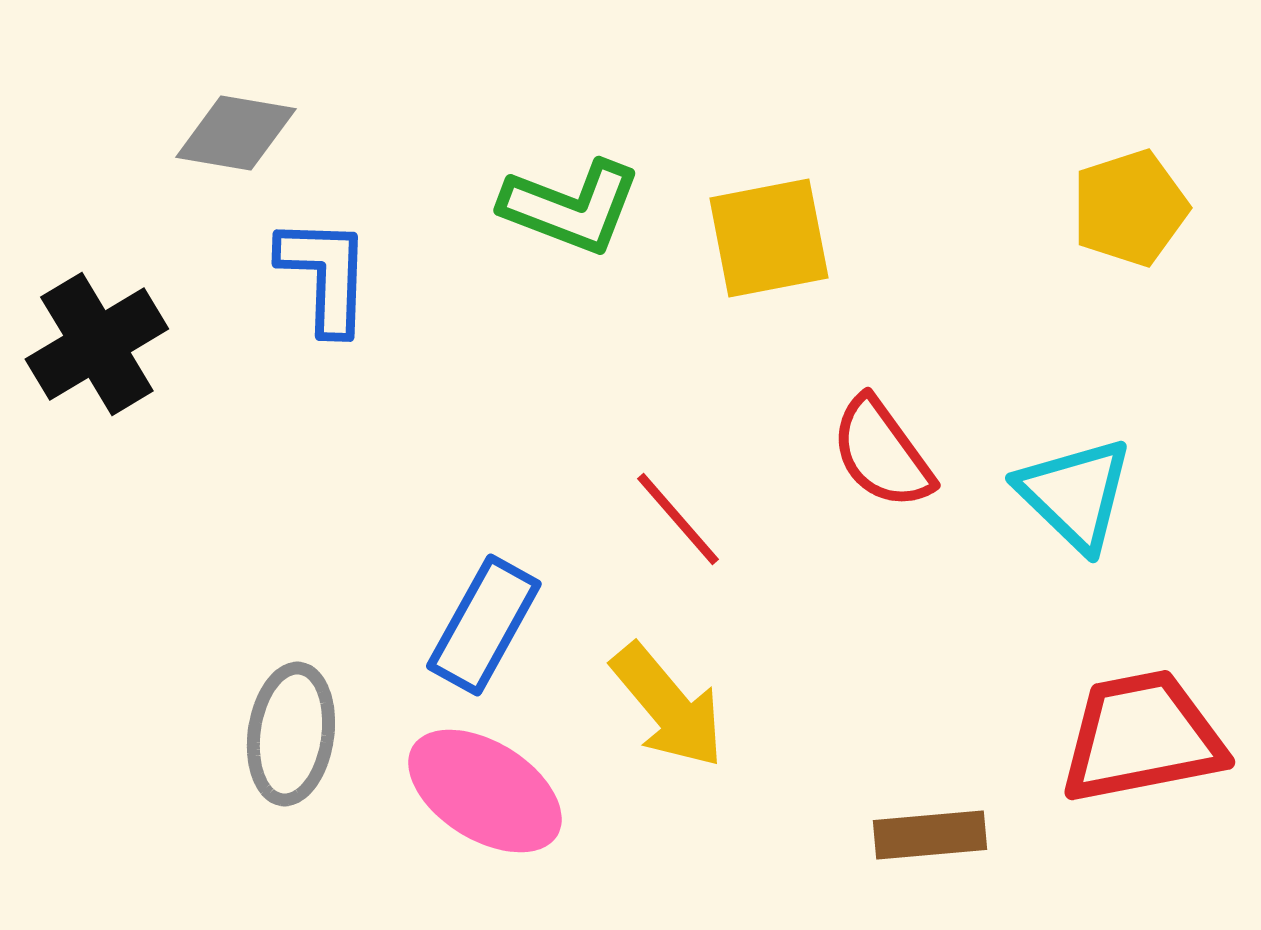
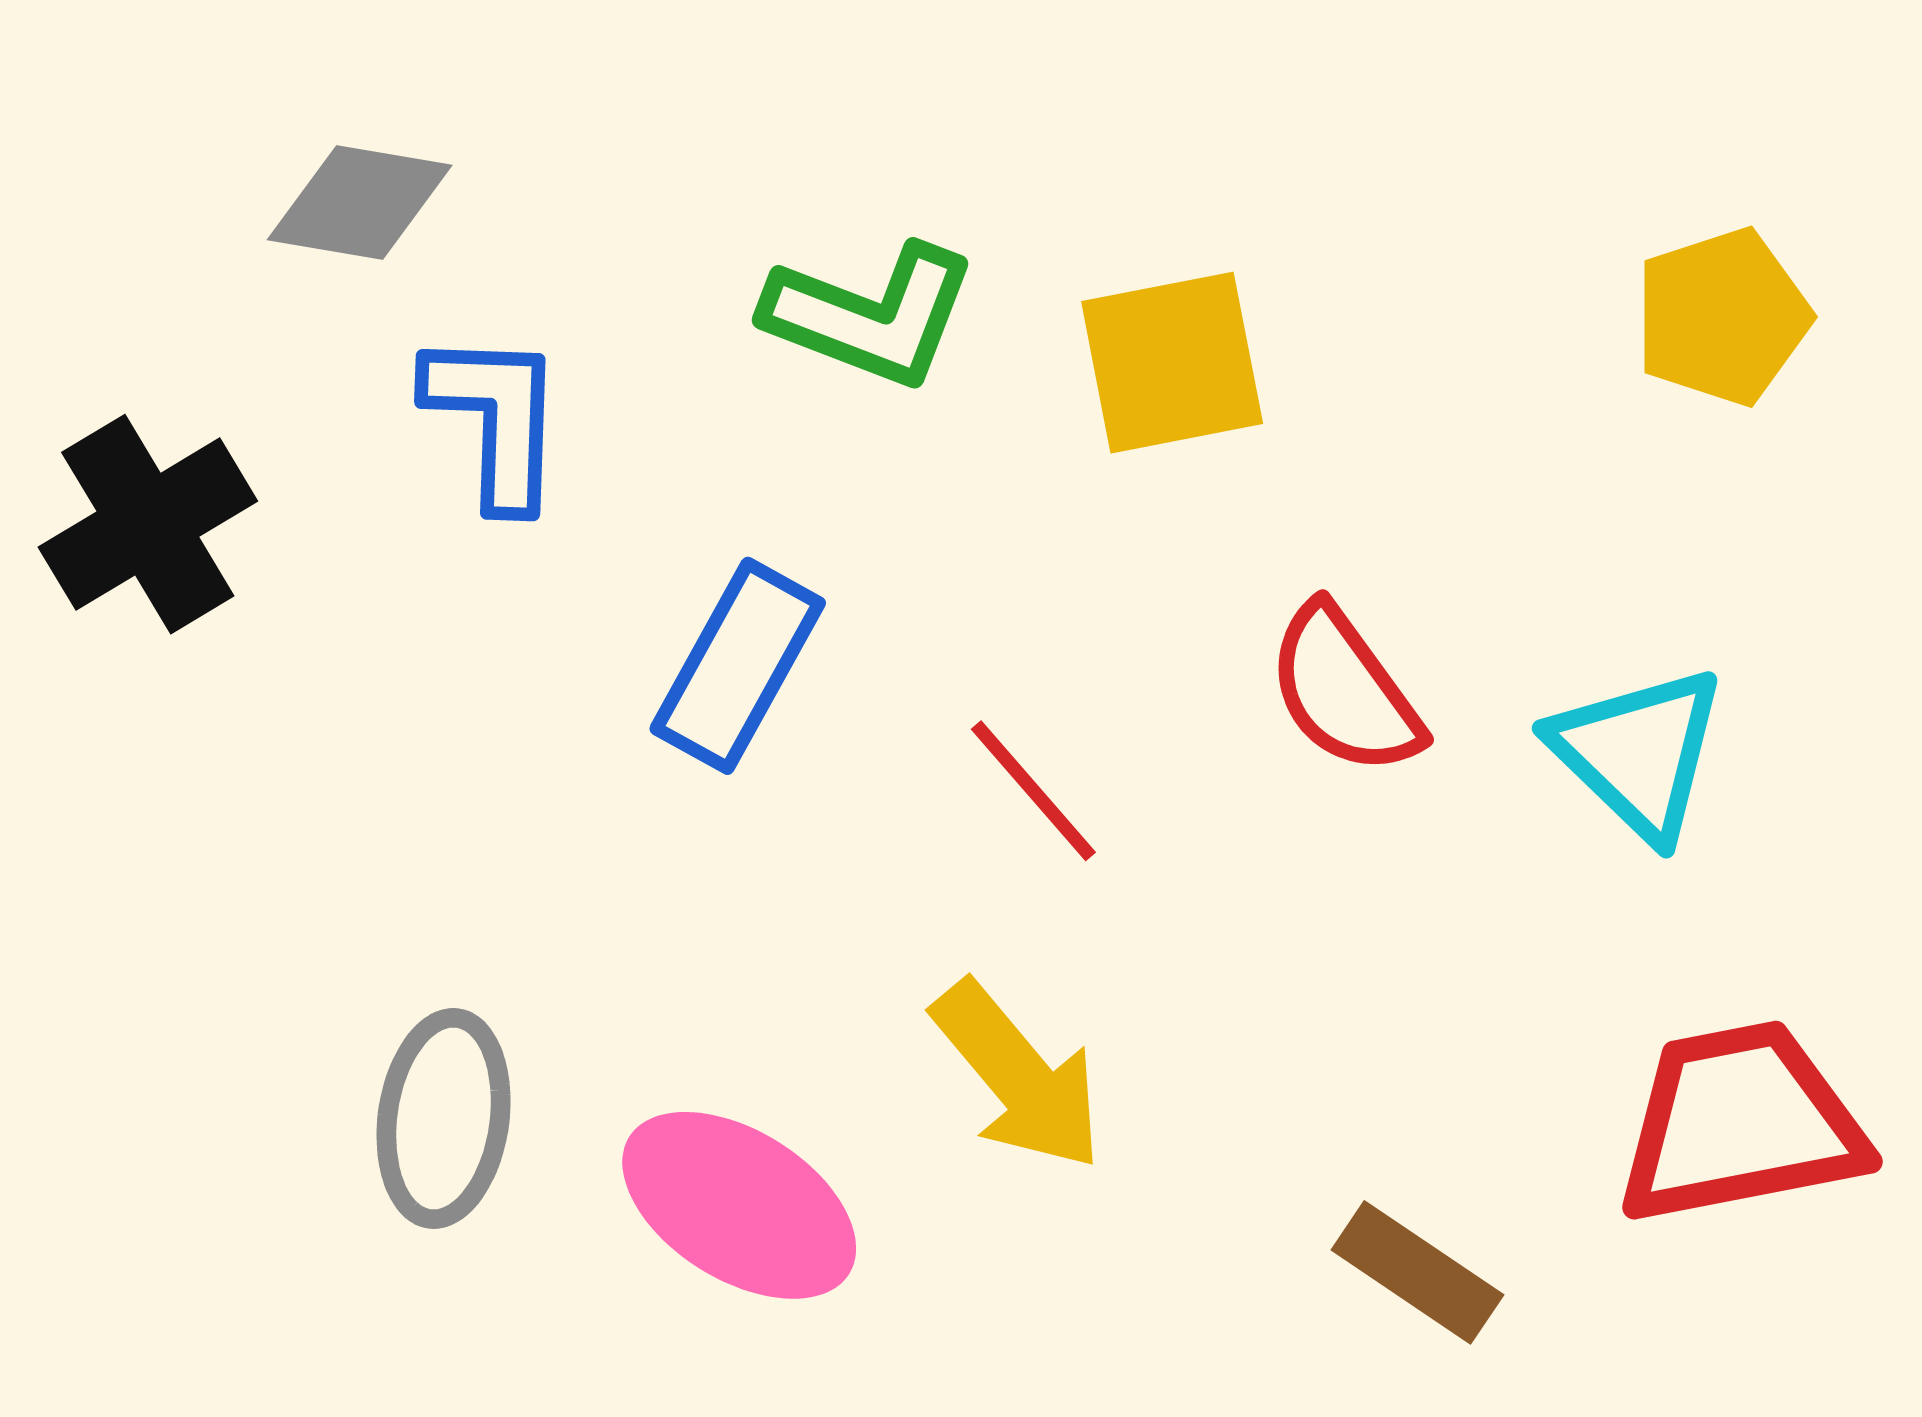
blue rectangle: (484, 625) -> (738, 666), moved
brown rectangle: (930, 835) -> (1417, 1272), turned 39

